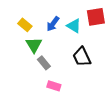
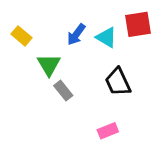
yellow rectangle: (25, 25) -> (22, 36), moved
pink rectangle: (54, 86) -> (108, 131), moved, turned -40

